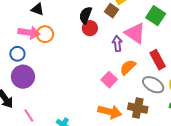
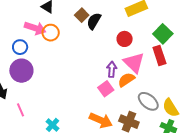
brown square: (111, 11) -> (82, 15), moved
red circle: (90, 28) -> (125, 39), moved
pink triangle: (135, 33) -> (134, 63), moved
purple arrow: (117, 44) -> (112, 69), moved
red rectangle: (158, 60) -> (159, 55), moved

